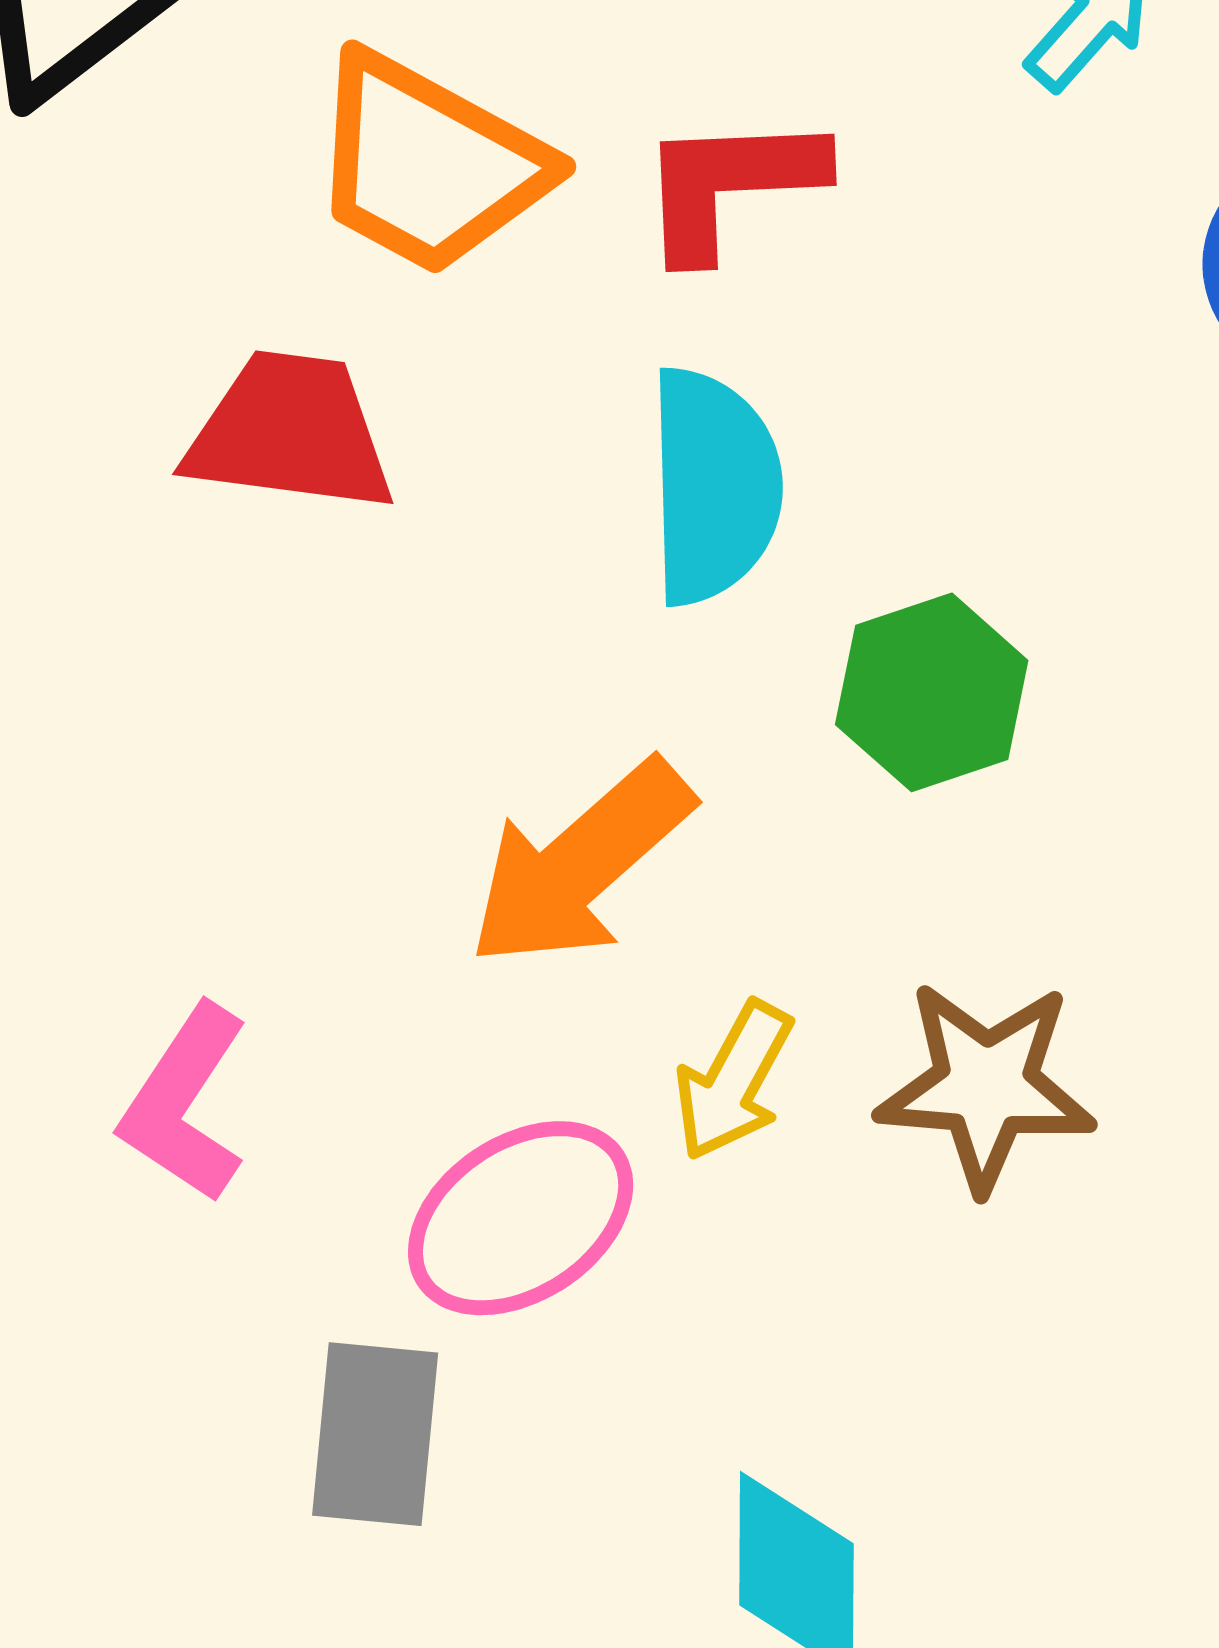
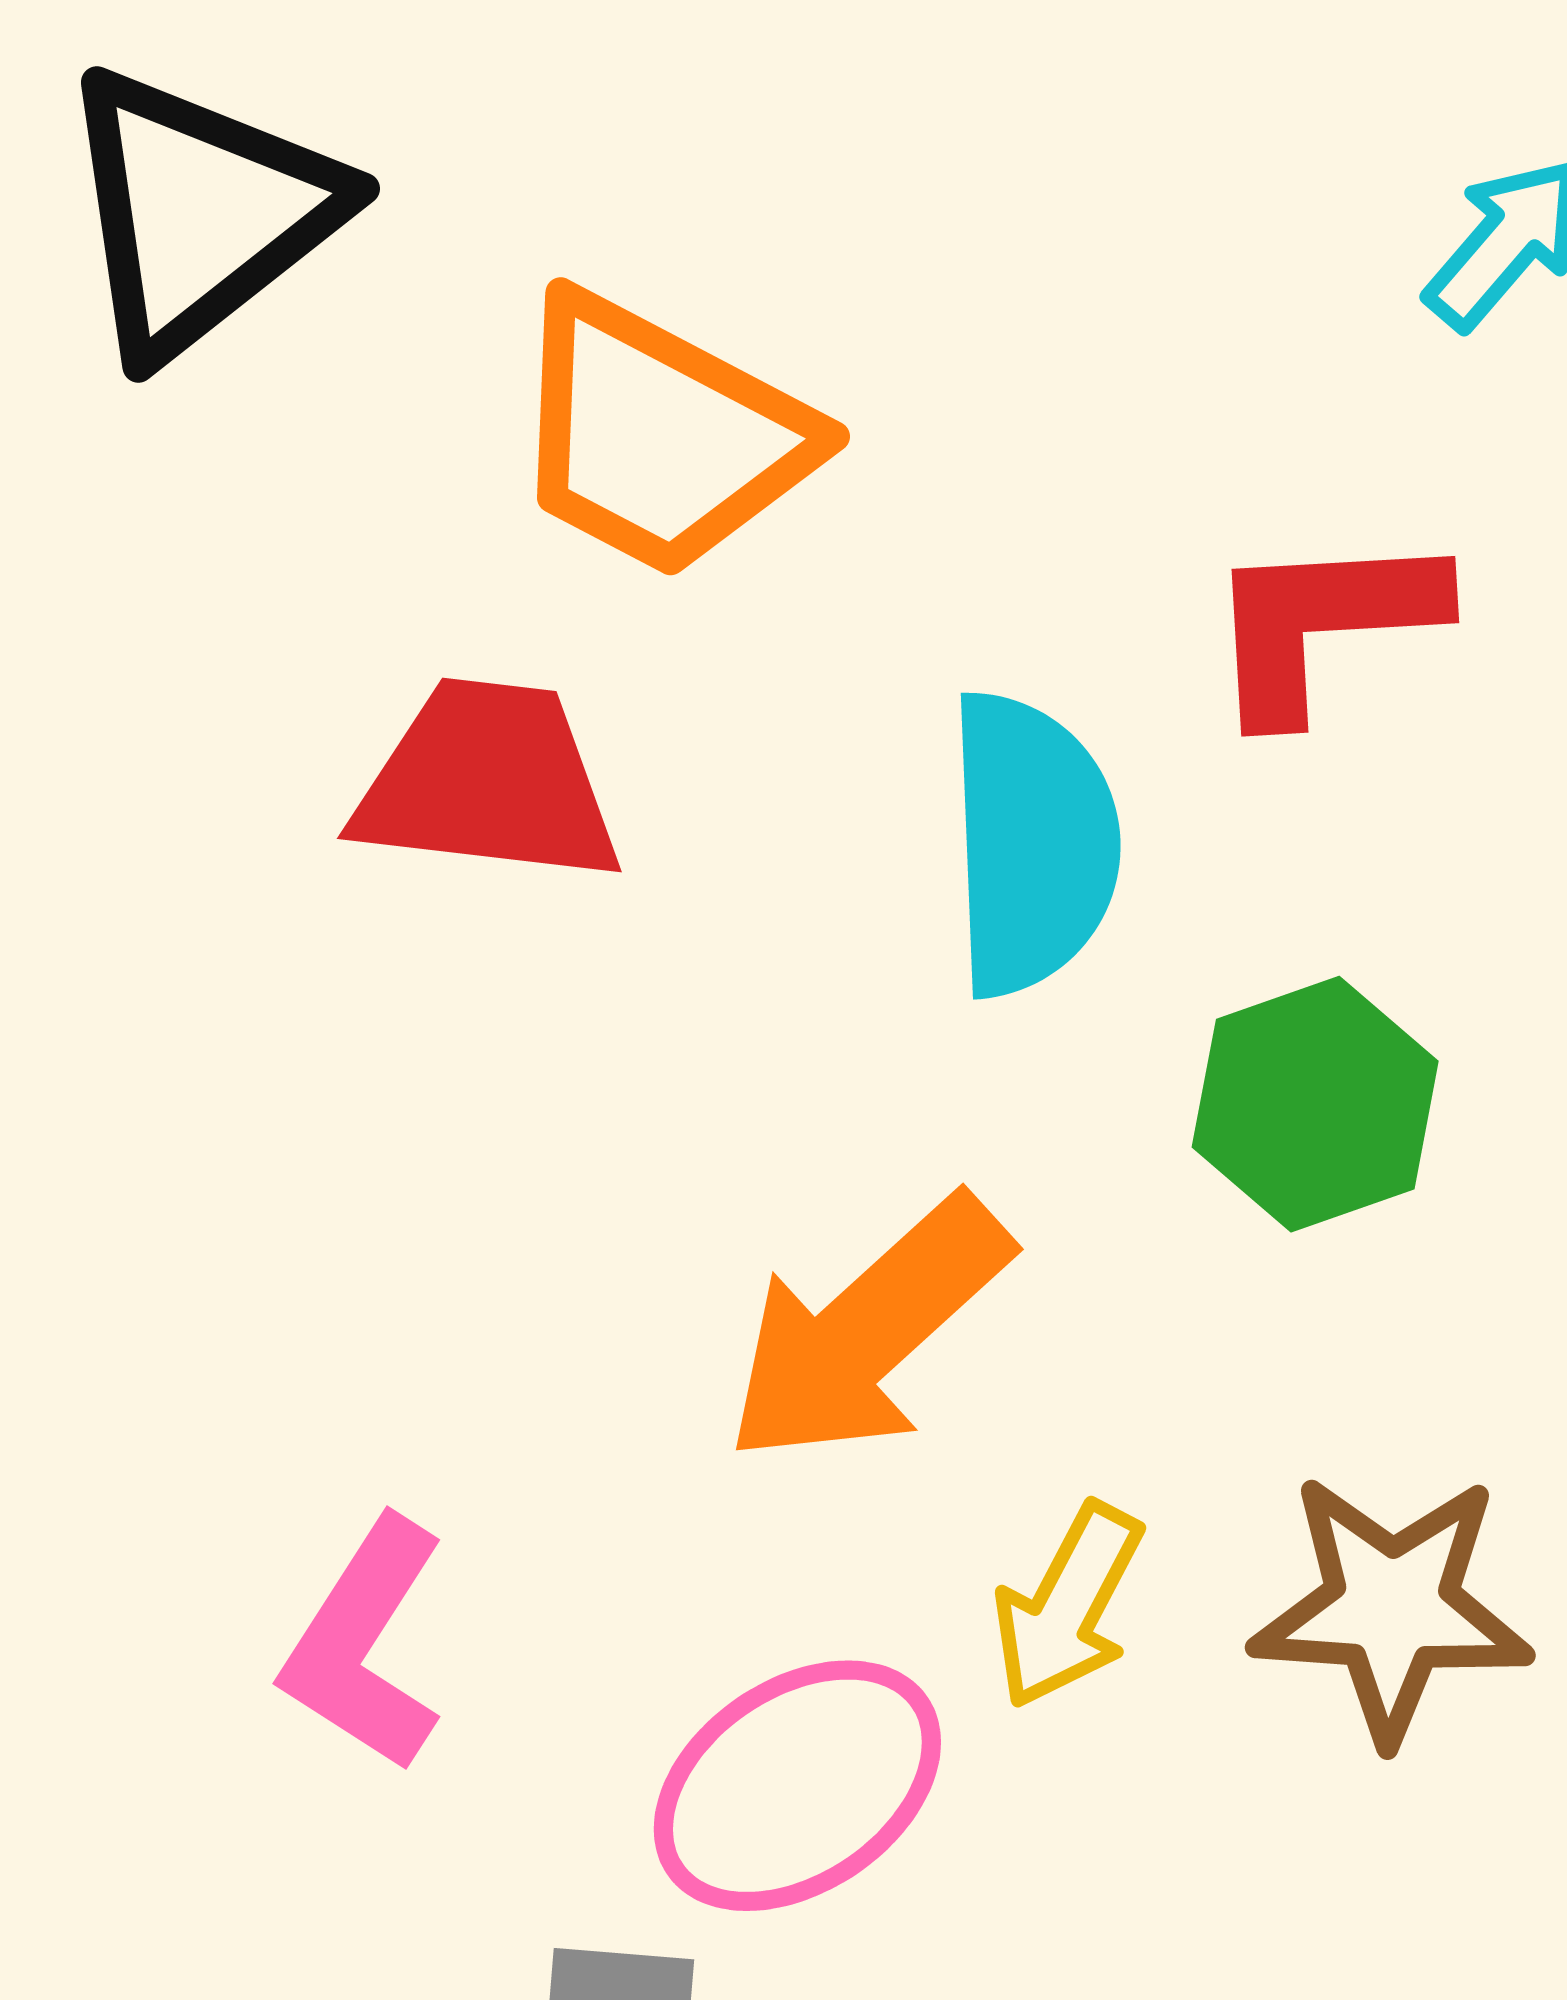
red L-shape: (730, 185) -> (1323, 623), moved

